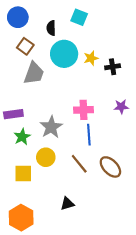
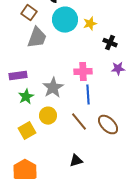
black cross: (113, 67) -> (110, 43), moved, turned 32
yellow square: (23, 173) -> (27, 131), turned -30
black triangle: (67, 204) -> (76, 161), moved

